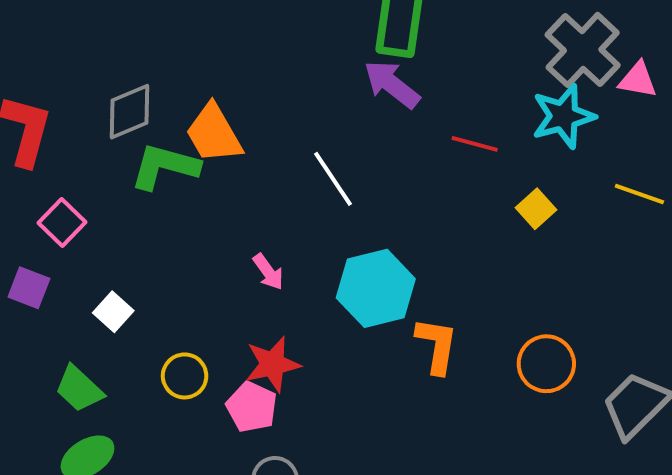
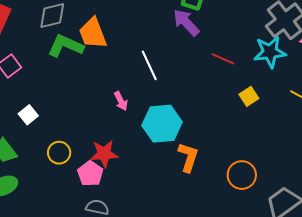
pink arrow: (268, 272) -> (121, 101), moved

